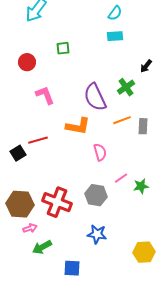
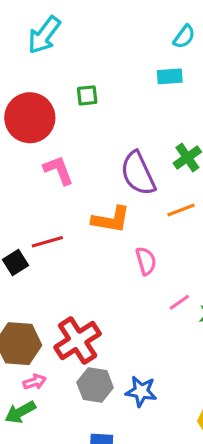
cyan semicircle: (115, 13) -> (184, 37), moved
red circle: (27, 62) -> (30, 118), size x1.8
gray hexagon: (96, 195) -> (95, 385), moved
red cross: (57, 202) -> (78, 340), turned 36
green arrow: (42, 247) -> (20, 412), moved

